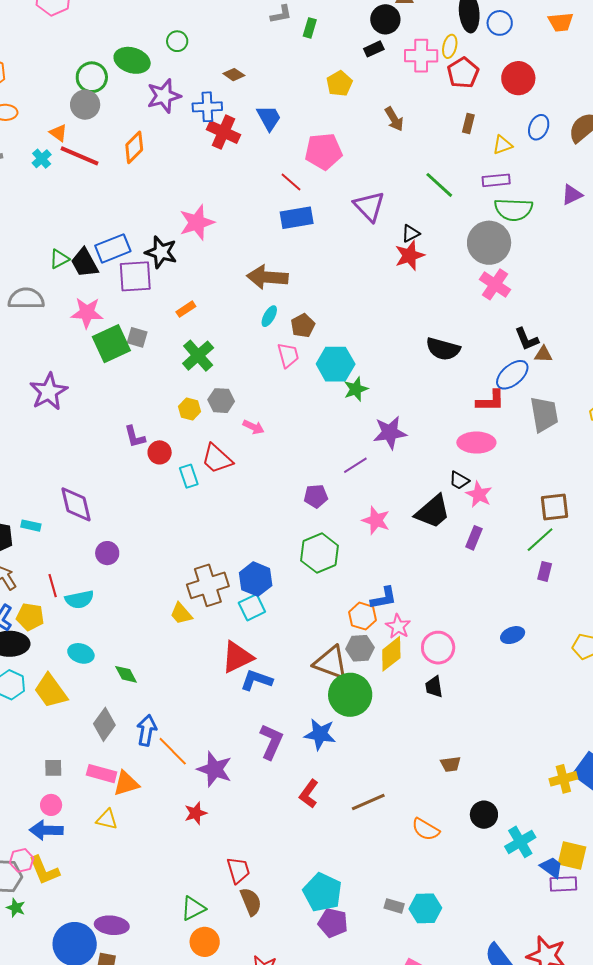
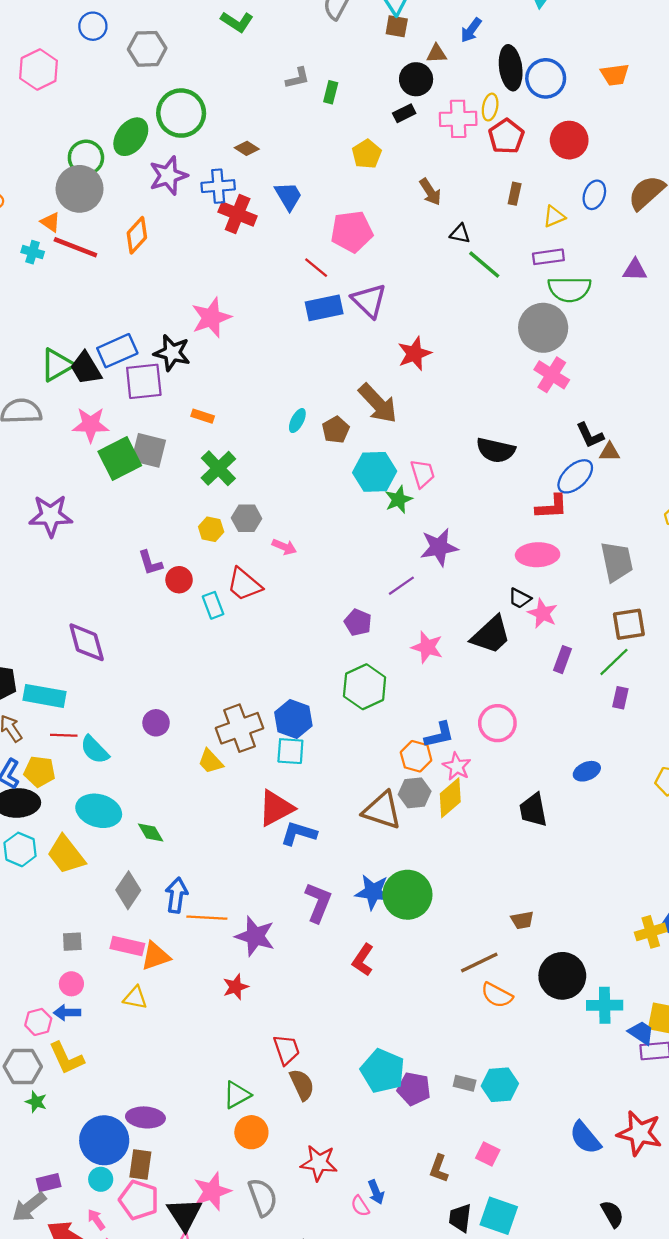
blue circle: (500, 23) -> (546, 78), size x1.4
green circle: (177, 41) -> (181, 113), size x2.0
green ellipse: (132, 60) -> (131, 137), turned -68
gray circle: (85, 105) -> (80, 189), size x1.4
cyan cross: (42, 159) -> (33, 252), turned -30
purple triangle: (572, 195) -> (635, 270), turned 30
purple triangle: (369, 206) -> (369, 301), moved
black triangle: (411, 233) -> (460, 234), moved, turned 42
red star: (410, 255) -> (415, 354), moved
green triangle: (59, 259) -> (57, 365), size x1.5
brown arrow: (267, 277) -> (378, 403), moved, turned -135
orange rectangle: (186, 309) -> (203, 416), turned 54
gray square: (137, 337) -> (149, 450), size x1.5
pink trapezoid: (288, 355) -> (423, 474), moved
purple star: (49, 392) -> (51, 516), turned 30
gray trapezoid: (544, 414) -> (617, 562), moved
purple pentagon: (316, 496) -> (358, 622), turned 30
cyan rectangle: (31, 526) -> (44, 696), moved, size x1.8
purple rectangle: (474, 538) -> (562, 660), moved
purple circle: (107, 553) -> (156, 723), moved
red line: (53, 586) -> (64, 735), turned -70
cyan semicircle: (79, 599) -> (95, 750), turned 60
cyan square: (252, 607) -> (290, 751), turned 32
pink circle: (438, 648) -> (497, 723), moved
cyan ellipse: (81, 653) -> (99, 811), size x1.5
black trapezoid: (434, 687) -> (533, 810), moved, size x1.4
green circle: (350, 695) -> (407, 895), moved
orange line: (173, 751) -> (207, 918), turned -40
brown line: (368, 802) -> (479, 963), moved
black circle: (484, 815) -> (562, 976), size x1.5
blue arrow: (46, 830) -> (67, 1013), size x0.7
cyan cross: (520, 842) -> (605, 1005), turned 32
pink hexagon: (22, 860) -> (38, 1022), moved
purple pentagon: (333, 923) -> (414, 1089), moved

